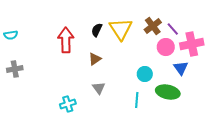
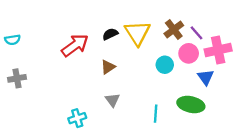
black semicircle: (97, 30) -> (110, 34), turned 40
red arrow: (66, 40) -> (75, 45), turned 55
cyan circle: (145, 74) -> (165, 65), moved

